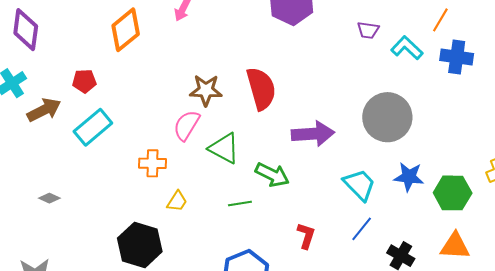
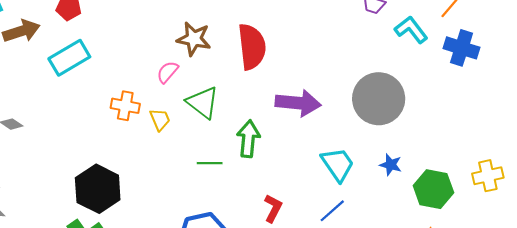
pink semicircle: (187, 125) -> (167, 72), size x0.7
green arrow: (272, 175) -> (248, 139), turned -120
blue star: (409, 177) -> (391, 165), size x0.7
yellow trapezoid: (177, 201) -> (160, 119), moved, turned -65

